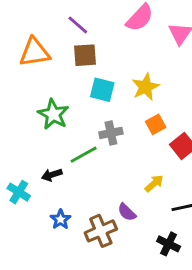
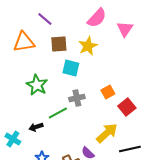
purple line: (78, 25) -> (45, 19), moved
yellow star: (145, 87) -> (88, 46), moved
yellow arrow: (154, 183) -> (107, 133), size x1.6

